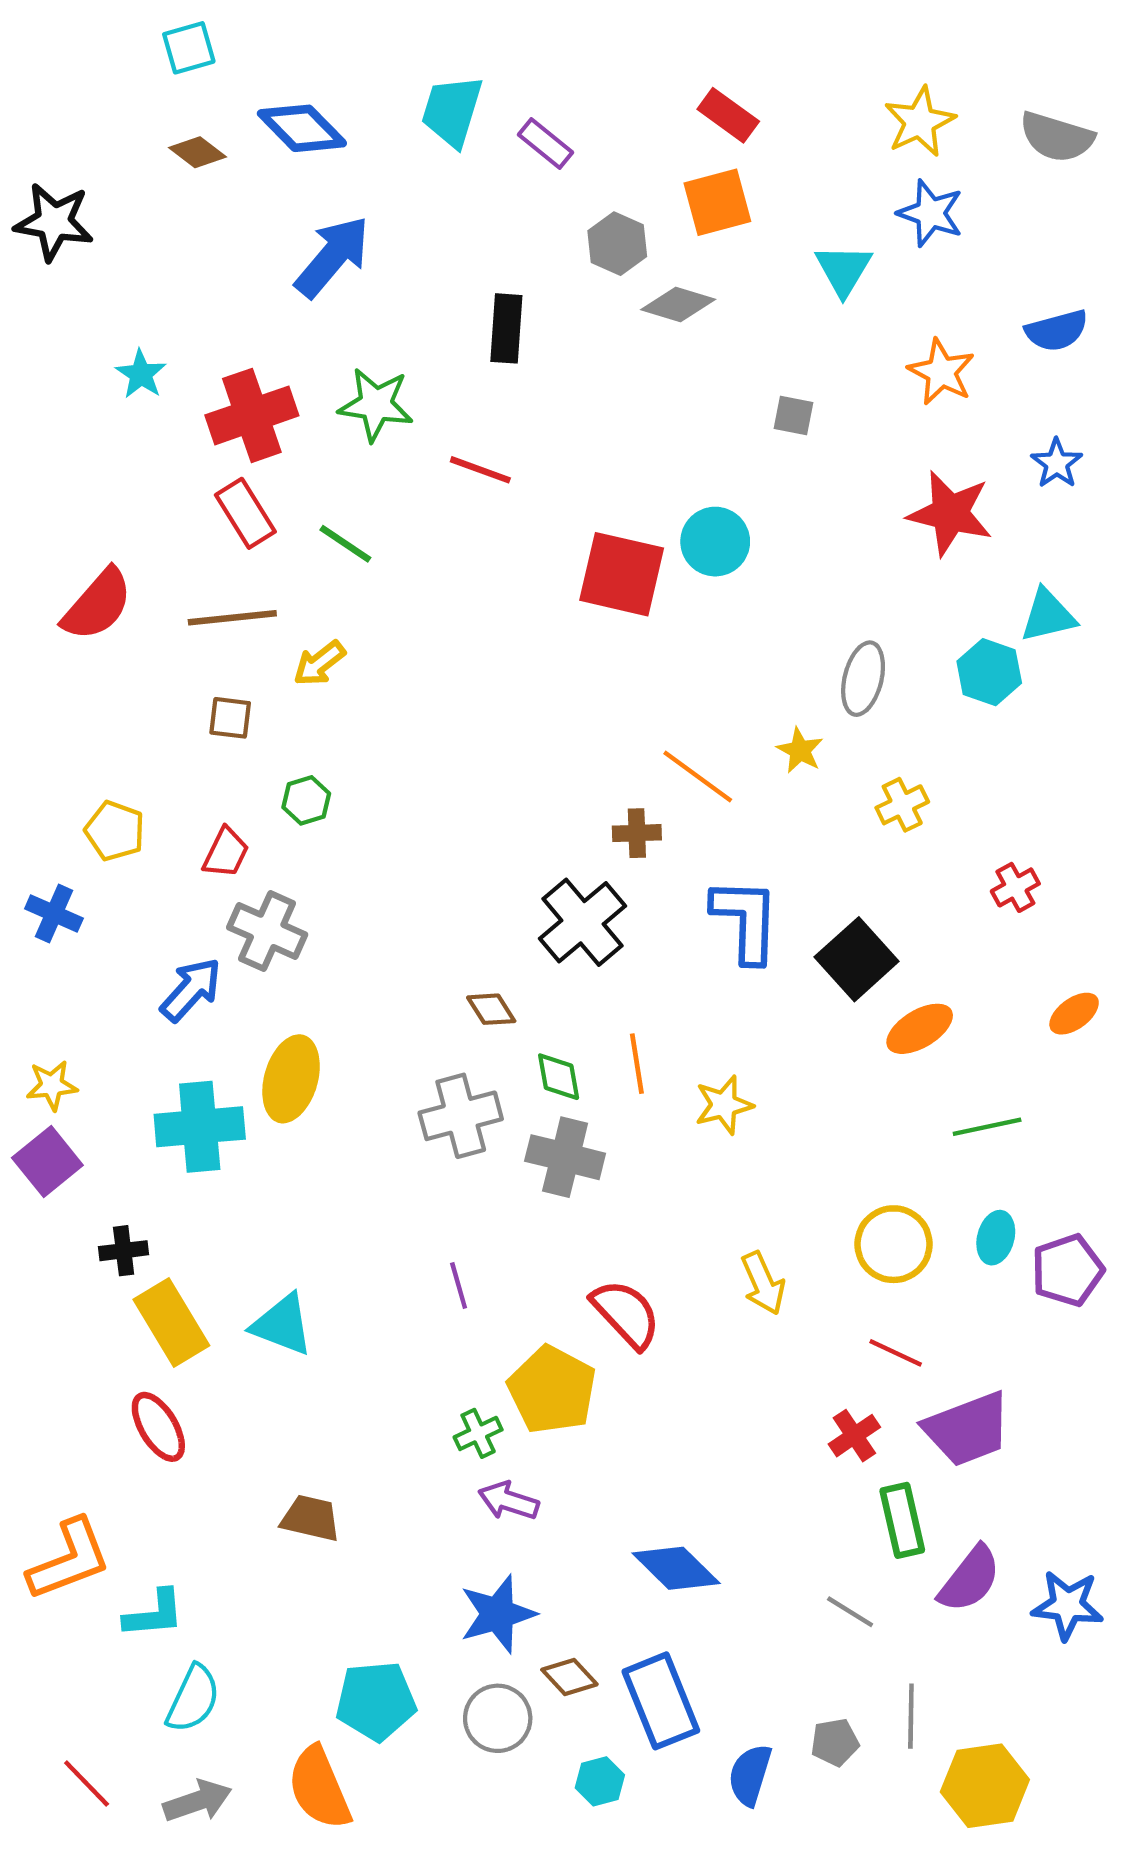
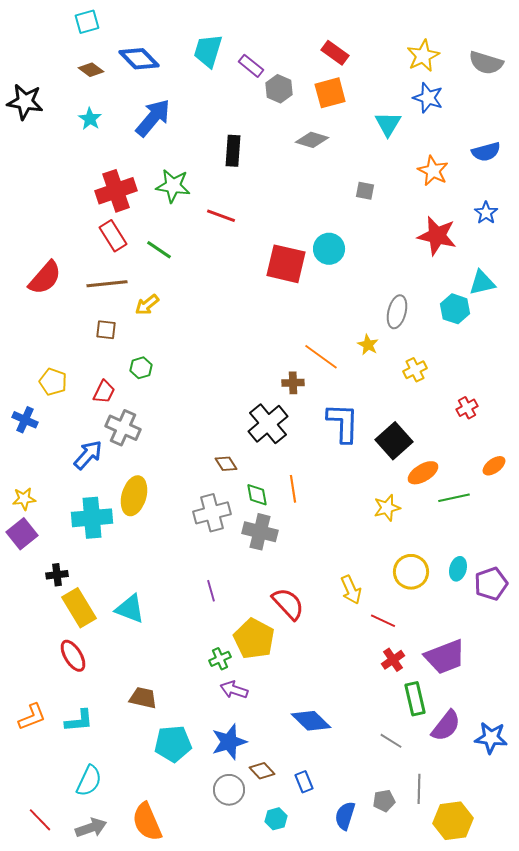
gray hexagon: (617, 244) -> (279, 89), moved
cyan star: (141, 374) -> (90, 119), moved
yellow star: (724, 1105) -> (387, 508), moved
green line: (987, 1127) -> (454, 498), moved
red line: (896, 1353) -> (383, 621), moved
orange L-shape: (69, 1560) -> (32, 717), size x0.7
cyan L-shape: (154, 1614) -> (79, 721), moved
cyan pentagon: (376, 1701) -> (173, 744), moved
blue rectangle: (661, 1701) -> (304, 782), size x0.5

